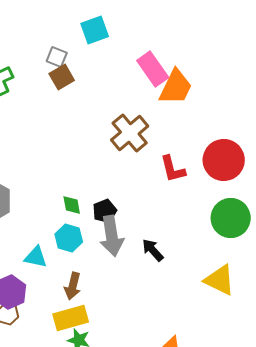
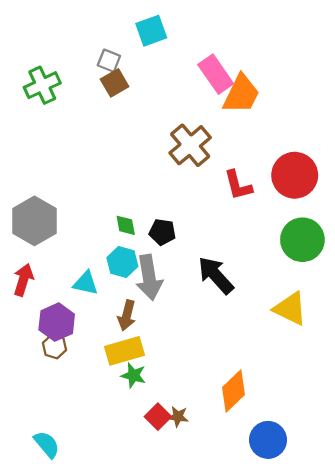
black pentagon: (105, 211) -> (162, 232), turned 30
gray arrow: (112, 236) -> (149, 278), moved
black arrow: (153, 250) -> (216, 275), size x1.5

